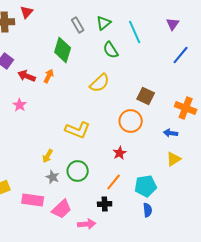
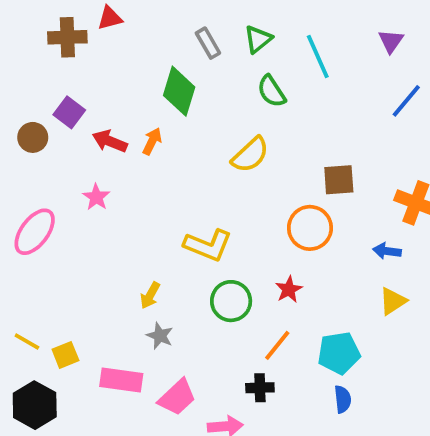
red triangle: (27, 12) -> (110, 18), turned 32
brown square: (146, 96) -> (339, 180), turned -30
green circle: (78, 171) -> (231, 301), moved

